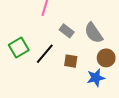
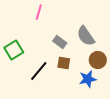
gray rectangle: (67, 31) -> (60, 42), moved
black line: (45, 54) -> (39, 71), moved

